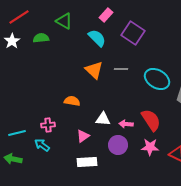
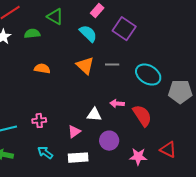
orange semicircle: (72, 101) -> (42, 69), moved
pink arrow: (126, 124) -> (117, 104), moved
cyan arrow: (42, 145) -> (45, 153), moved
pink star: (150, 147) -> (138, 157), moved

